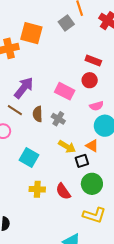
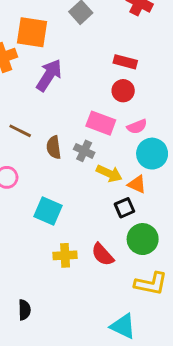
purple arrow: (24, 88) -> (49, 75), moved
pink rectangle: (65, 91) -> (101, 123), moved
brown line: (15, 110) -> (20, 131), moved
yellow arrow: (67, 147) -> (109, 173), moved

